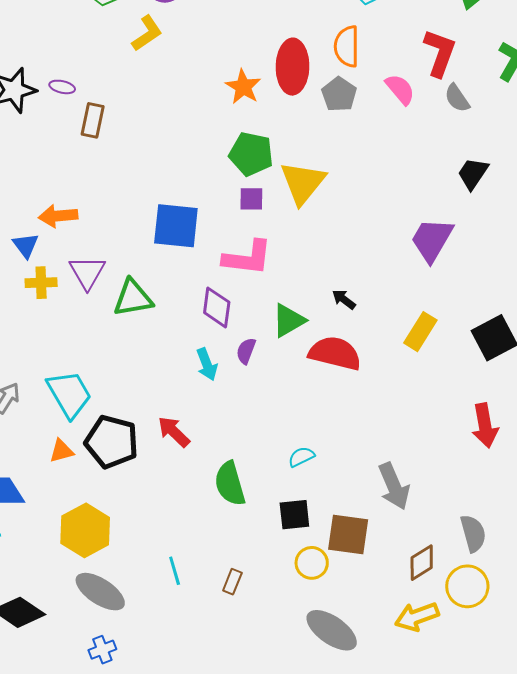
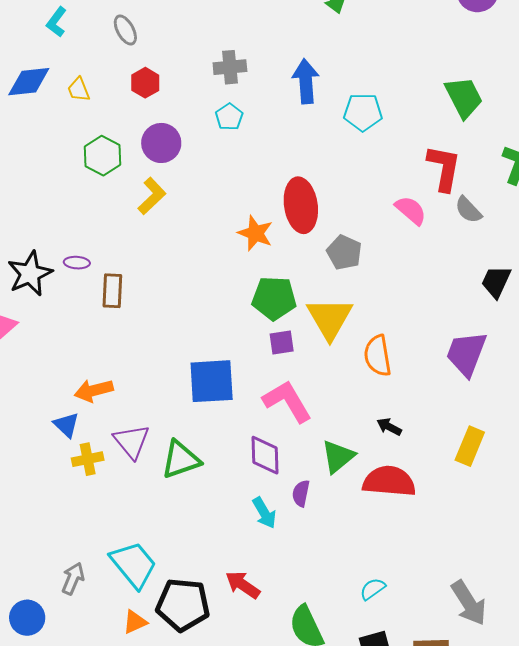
orange semicircle: (347, 46) -> (378, 356), moved
gray pentagon: (339, 94) -> (344, 252), moved
pink L-shape: (247, 258) -> (287, 401), turned -118

